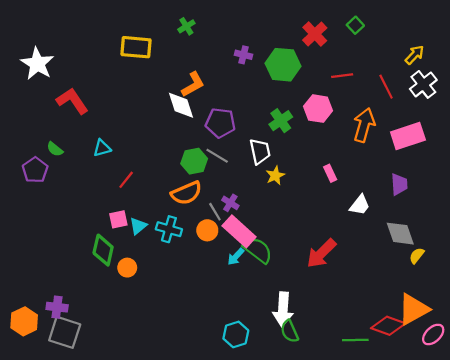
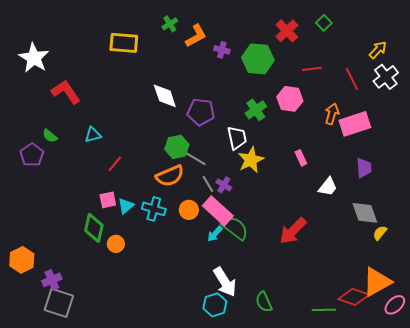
orange L-shape: (193, 84) -> (196, 36), moved
orange arrow: (364, 125) -> (332, 114), size x0.7
pink rectangle: (408, 136) -> (355, 124), moved
gray line: (217, 156) -> (196, 159), moved
yellow star: (275, 175) -> (251, 160), size x1.5
purple cross: (230, 203) -> (224, 185), moved
gray line: (215, 212) -> (208, 184), moved
purple cross: (57, 307) -> (52, 280), turned -30
white arrow: (283, 309) -> (225, 282), moved, turned -36
orange hexagon: (24, 321) -> (22, 260), moved

